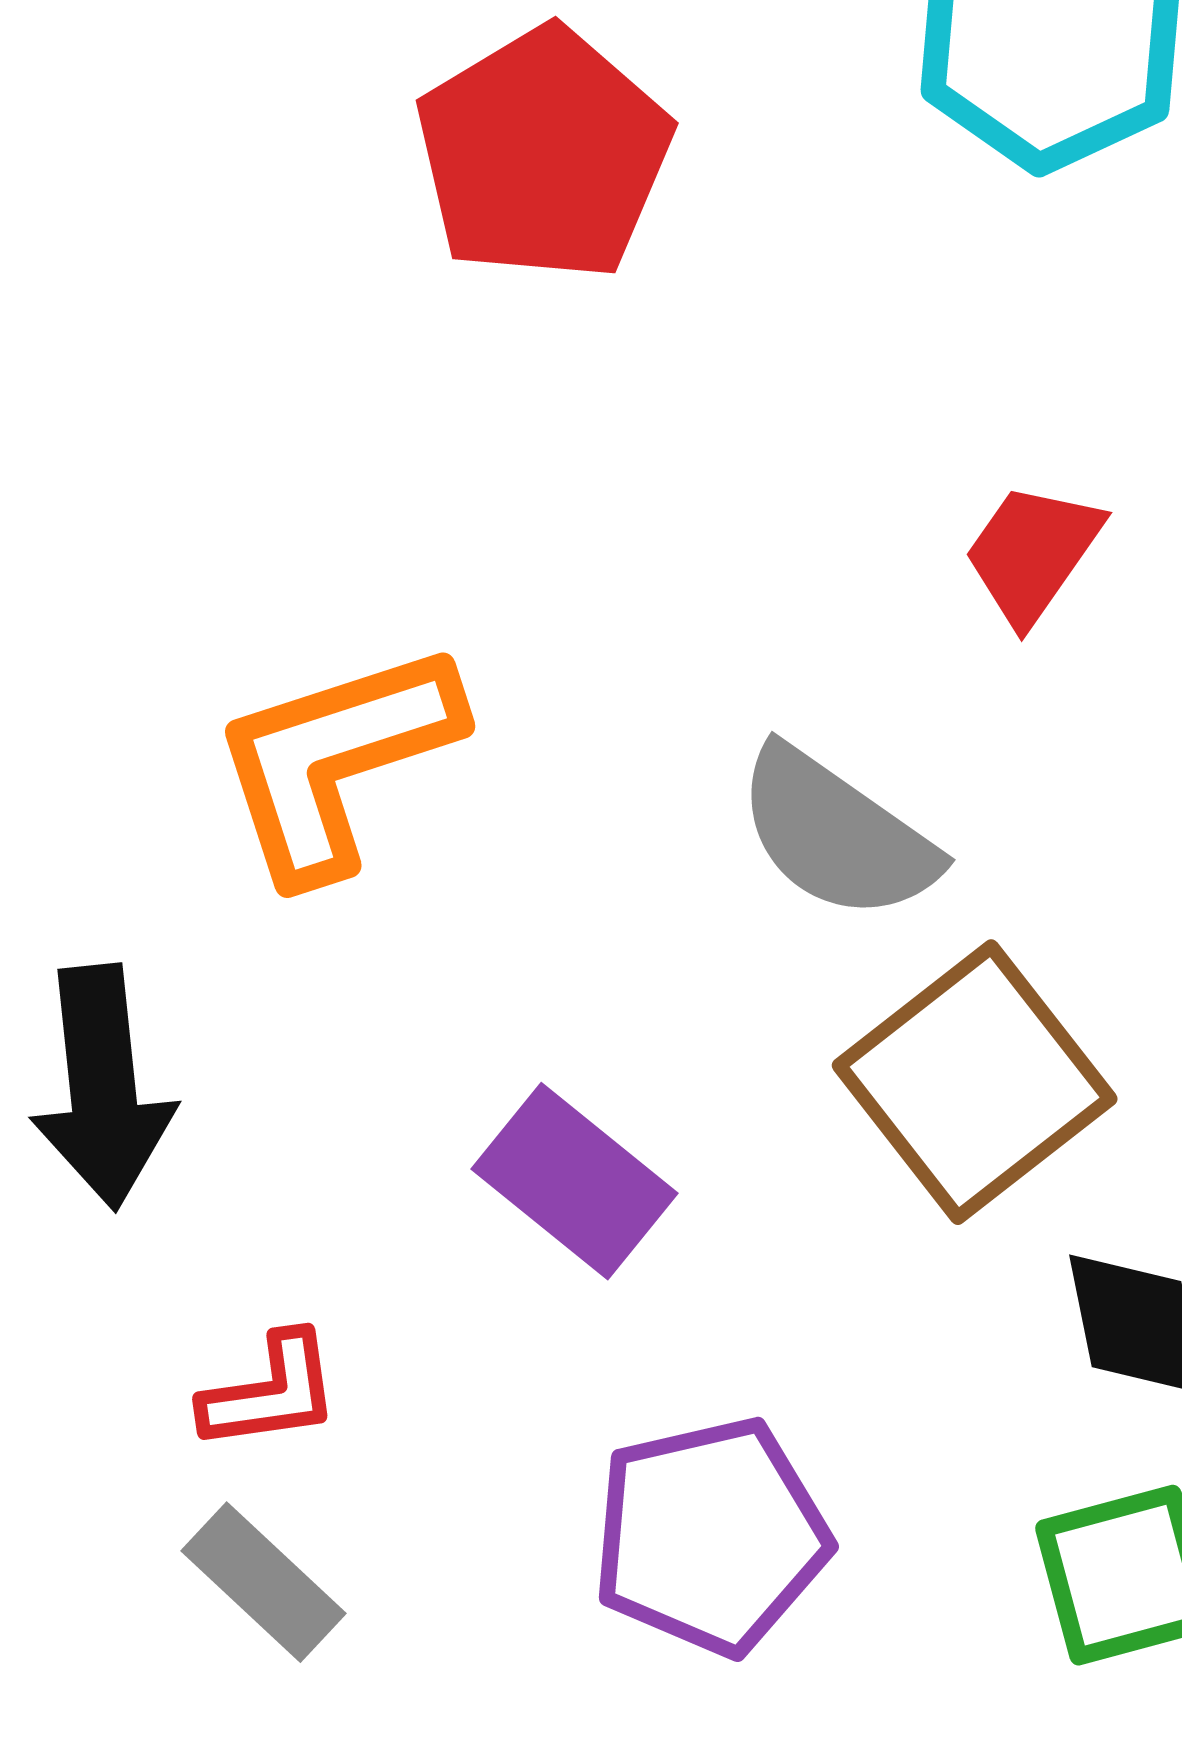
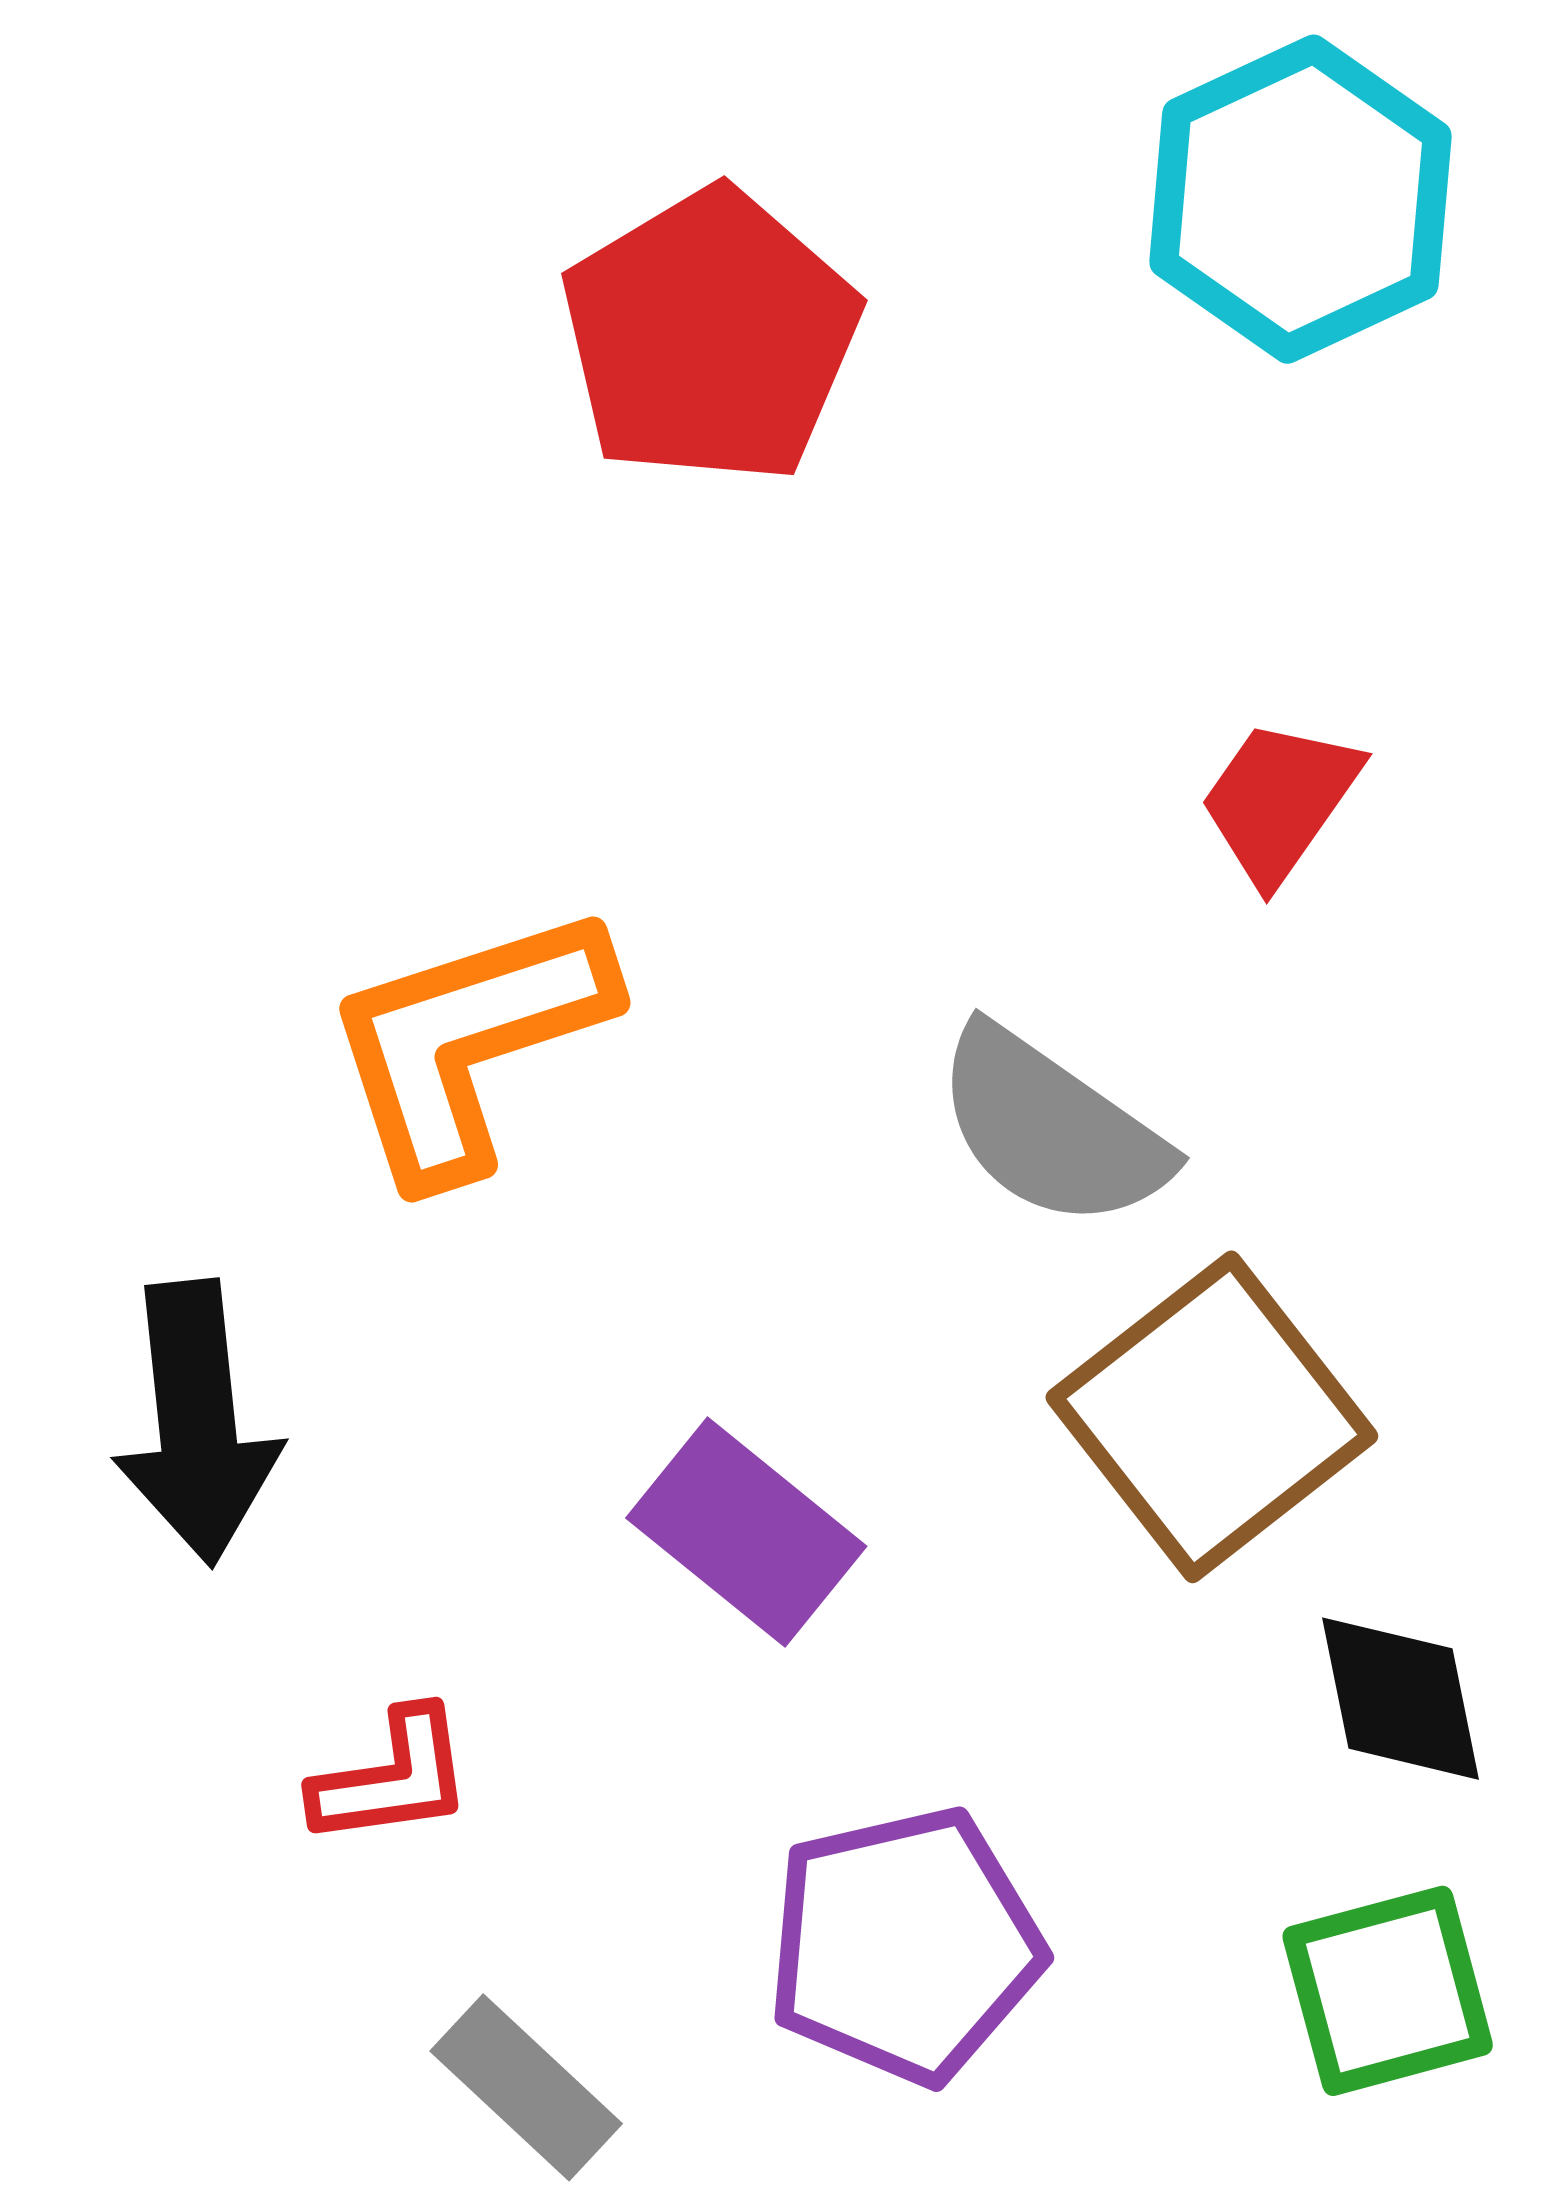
gray rectangle: (264, 1582) -> (526, 2087), moved

